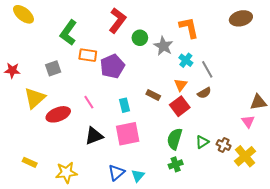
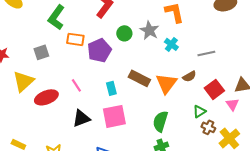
green circle: (140, 38) -> (124, 33), moved
gray line: (207, 69) -> (206, 53), moved, turned -72
orange triangle: (181, 85) -> (166, 83), moved, size x1.6
brown rectangle: (153, 95) -> (139, 78), size x1.5
red square: (180, 106) -> (214, 89), moved
green triangle: (202, 142) -> (199, 111), moved

